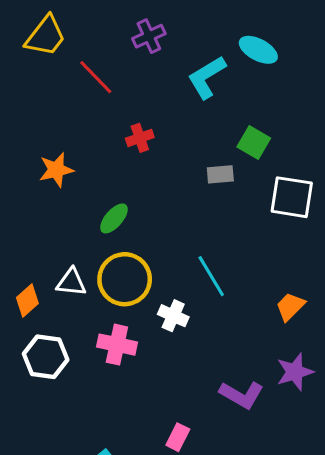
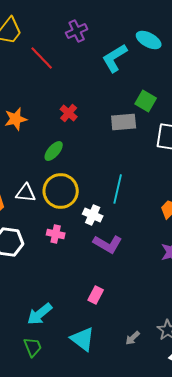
red cross: (140, 138) -> (69, 113), moved, turned -30
gray rectangle: (220, 174) -> (124, 122), size x1.4
cyan line: (211, 276) -> (118, 189), turned 44
pink cross: (117, 345) -> (56, 234), size x0.7
purple L-shape: (242, 395) -> (108, 244), moved

